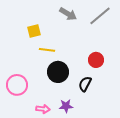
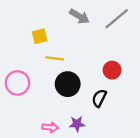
pink circle: (17, 85) -> (17, 83), moved

